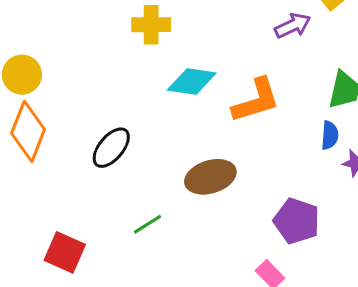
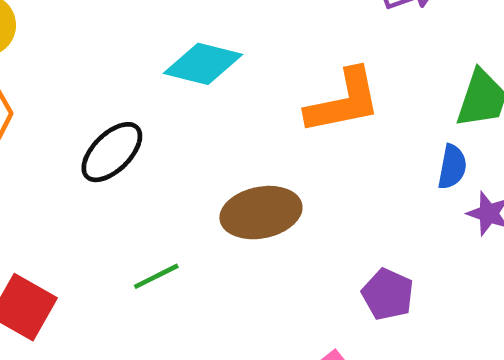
cyan diamond: (192, 82) -> (203, 64), moved
purple pentagon: (297, 221) -> (388, 294), size x0.7

